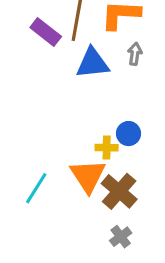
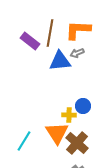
gray arrow: (135, 54) -> (77, 53), moved, turned -120

